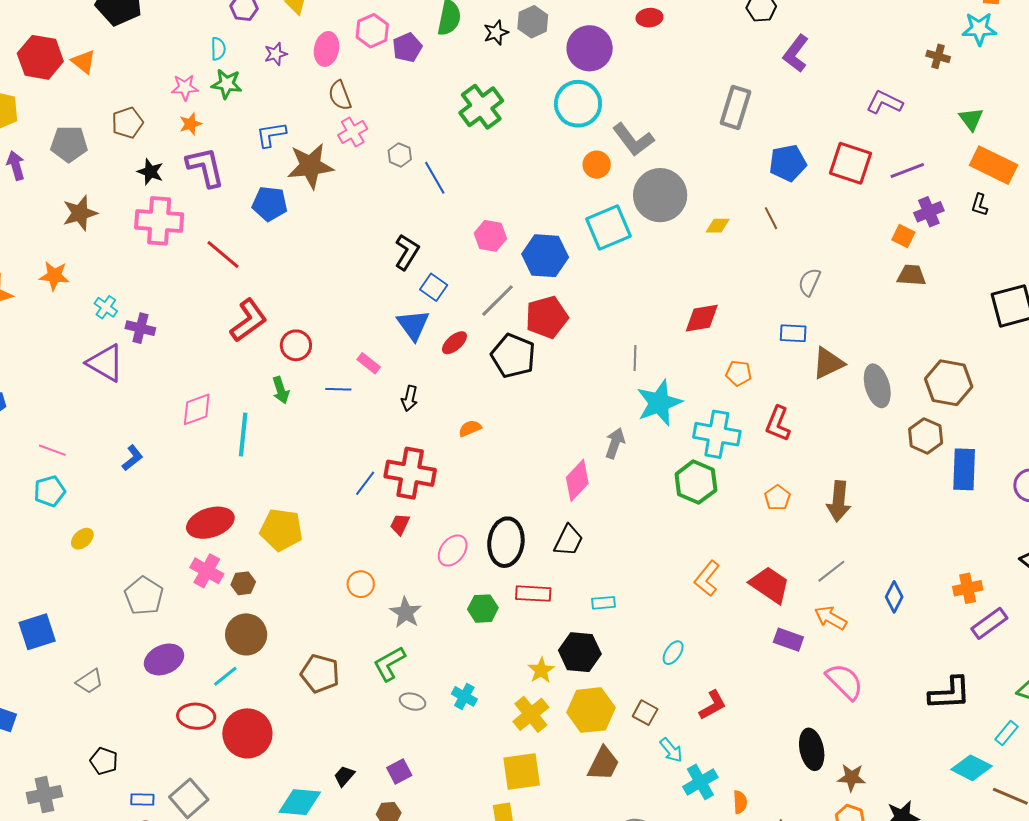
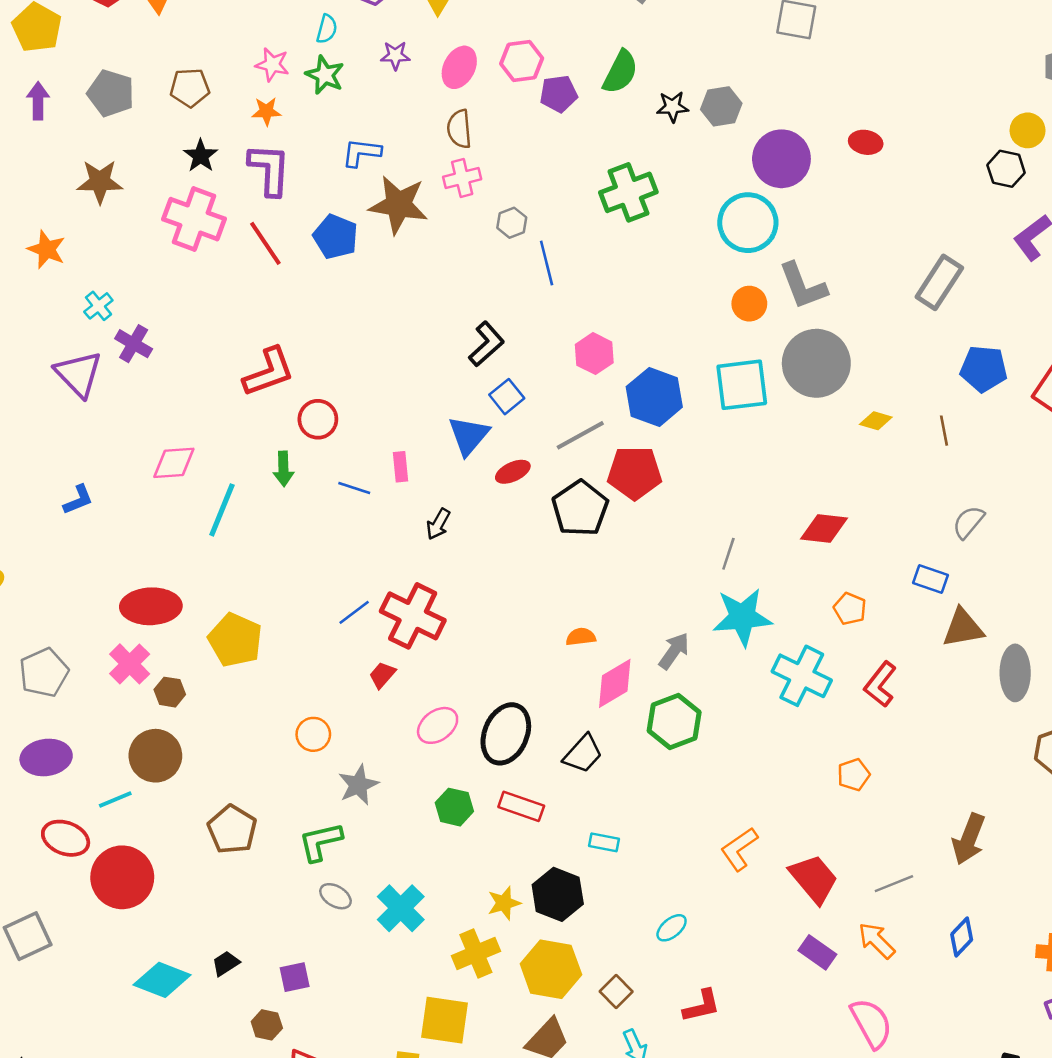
red line: (223, 254) -> (265, 243), moved
pink rectangle: (369, 363) -> (401, 467), turned 30
orange semicircle: (470, 428) -> (581, 637), moved
green hexagon: (696, 482) -> (674, 722), moved
brown arrow: (839, 501) -> (969, 839), moved
cyan cross: (464, 696) -> (401, 908), size x1.5

